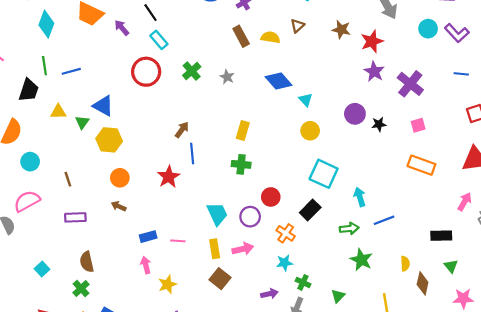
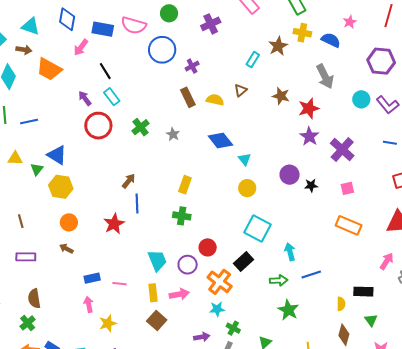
purple arrow: (122, 28) -> (85, 98), moved
orange cross: (286, 233) -> (220, 282), size x1.4
yellow semicircle: (405, 264) -> (341, 304), moved

